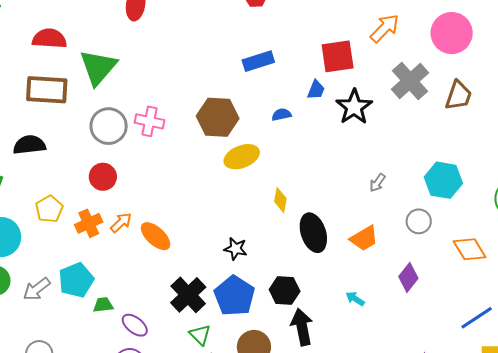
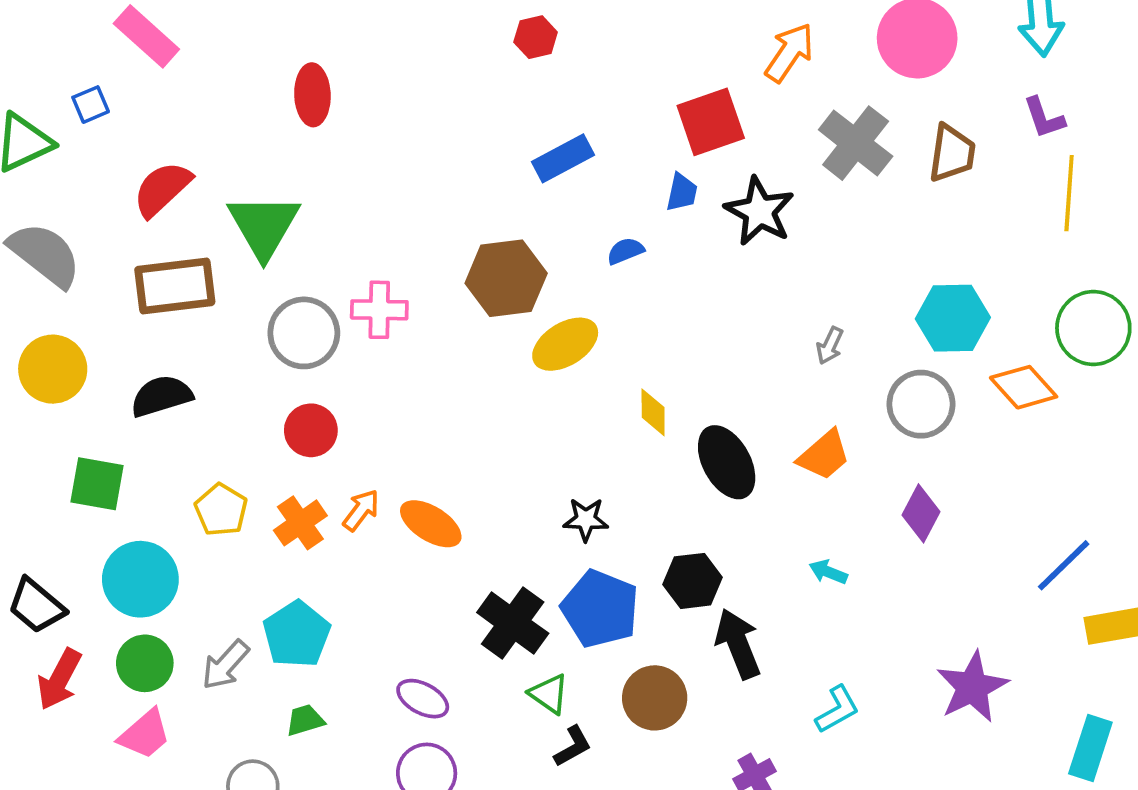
red semicircle: (49, 39) -> (162, 189), turned -36
gray circle: (419, 221) -> (921, 404), size x1.4
orange diamond: (470, 249) -> (1024, 387), moved
green trapezoid: (103, 305) -> (305, 720), moved

